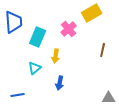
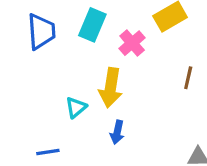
cyan rectangle: (38, 37) -> (92, 25), moved
yellow arrow: (56, 56) -> (111, 88), size x1.6

